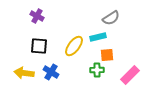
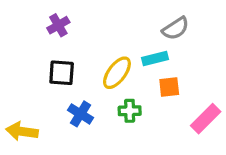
purple cross: (37, 16) -> (58, 25), turned 32
green cross: (97, 70) -> (130, 111), moved
yellow arrow: (24, 73) -> (22, 131), moved

